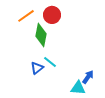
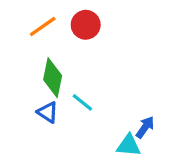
green diamond: (41, 35) -> (53, 78), moved
blue triangle: (37, 68) -> (48, 112), moved, turned -48

